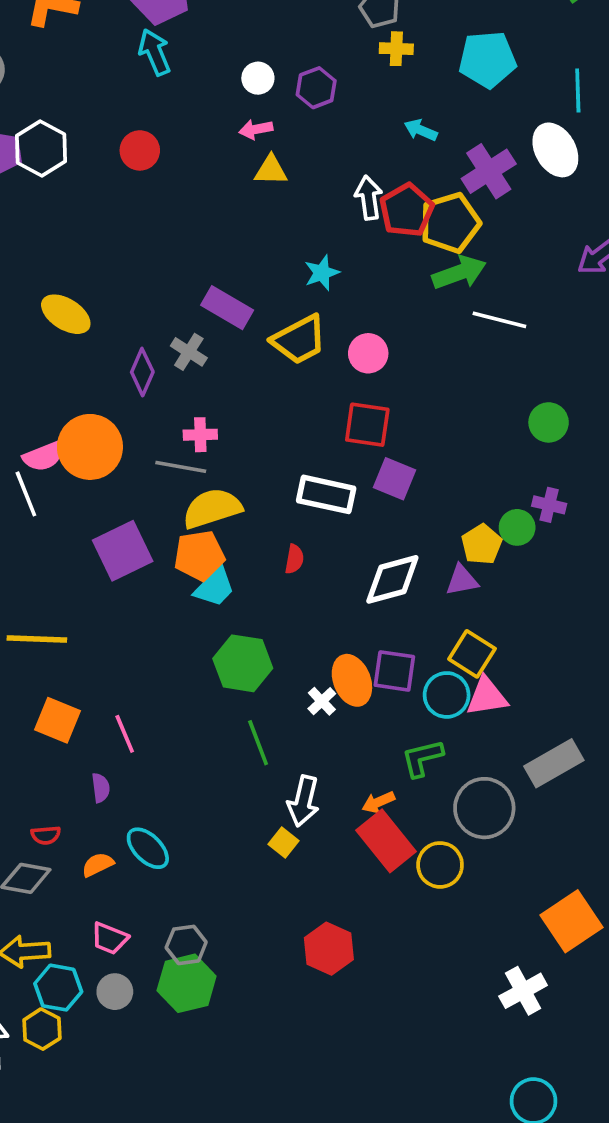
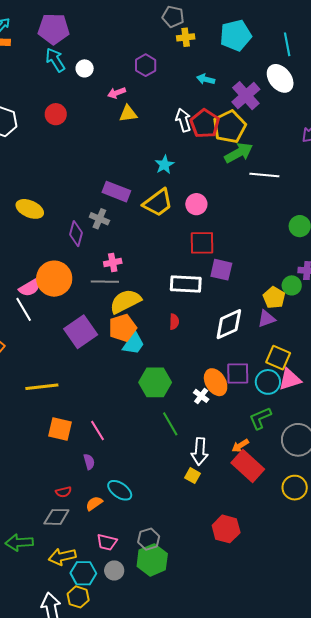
white circle: (258, 78) -> (85, 68), moved
yellow circle: (440, 865) -> (295, 488), moved

